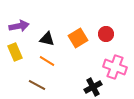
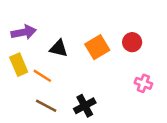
orange line: (47, 61) -> (42, 76), moved
pink cross: (115, 67) -> (143, 83), size x0.6
black cross: (93, 87) -> (85, 106), moved

